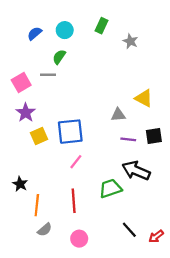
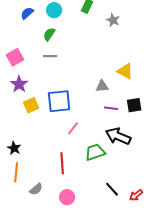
gray line: (48, 75) -> (50, 56), moved
pink line: (76, 162) -> (73, 128), moved
orange line: (37, 205) -> (16, 172), moved

